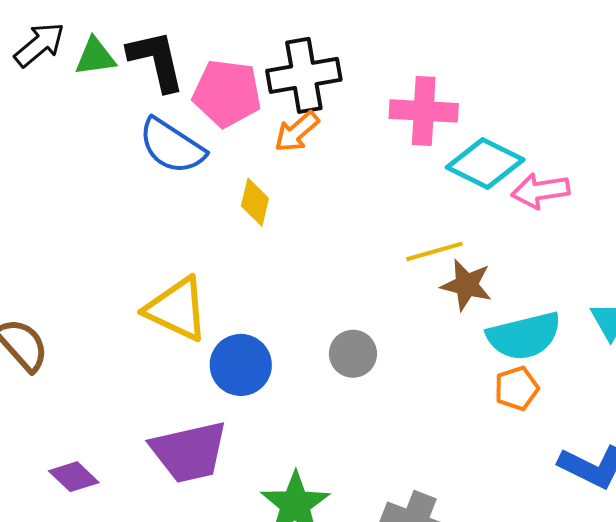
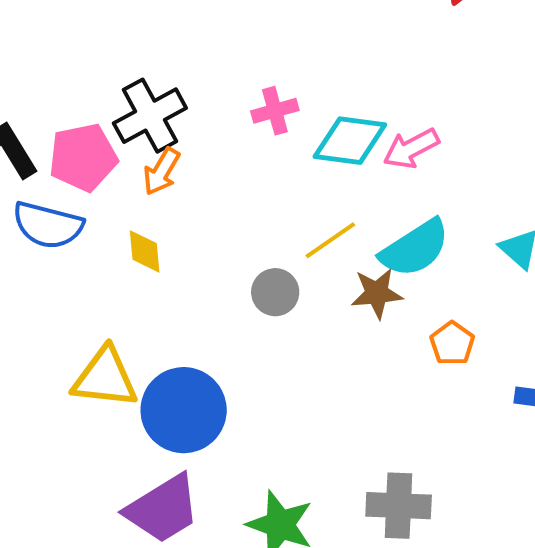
pink cross: (424, 111) -> (275, 111), size x0.7
brown star: (466, 285) -> (377, 293), moved
cyan semicircle: (524, 336) -> (415, 248), moved
gray circle: (353, 354) -> (275, 292), moved
blue circle: (241, 365) -> (184, 410), size x1.4

